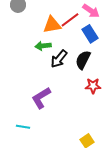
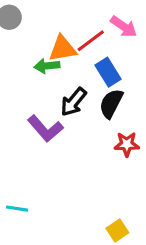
blue rectangle: (90, 34) -> (108, 72), moved
green arrow: (43, 46) -> (47, 66), moved
purple L-shape: (41, 98) -> (45, 129), moved, turned -100

